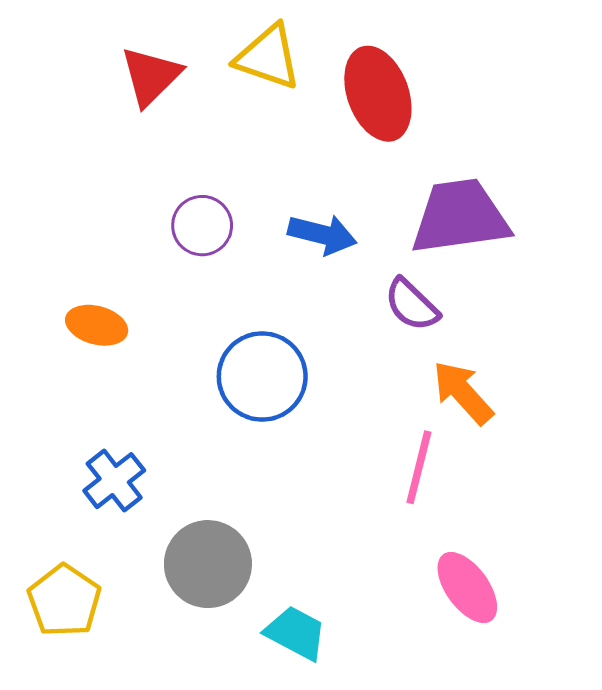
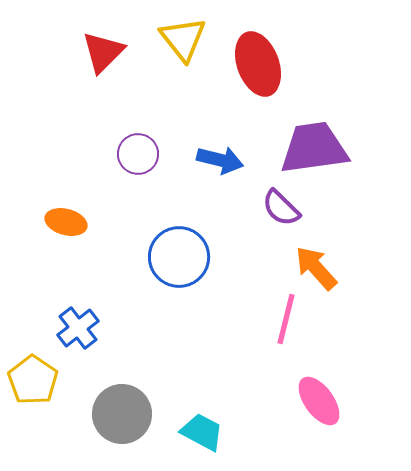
yellow triangle: (268, 57) -> (183, 39), turned 33
gray circle: (208, 564) -> (122, 414), moved
yellow pentagon: (64, 601) -> (33, 380), moved

